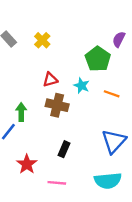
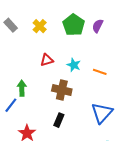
purple semicircle: (119, 39) -> (98, 26), moved
green pentagon: (98, 59) -> (74, 25), moved
brown cross: (57, 105) -> (62, 90), moved

